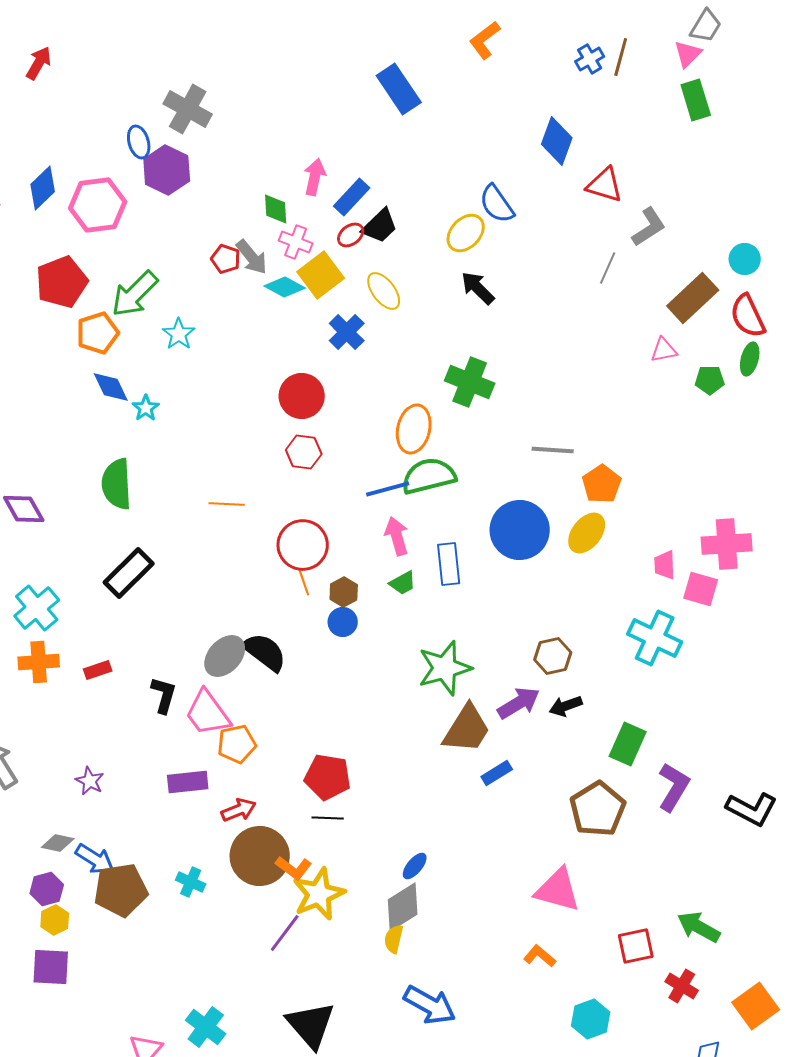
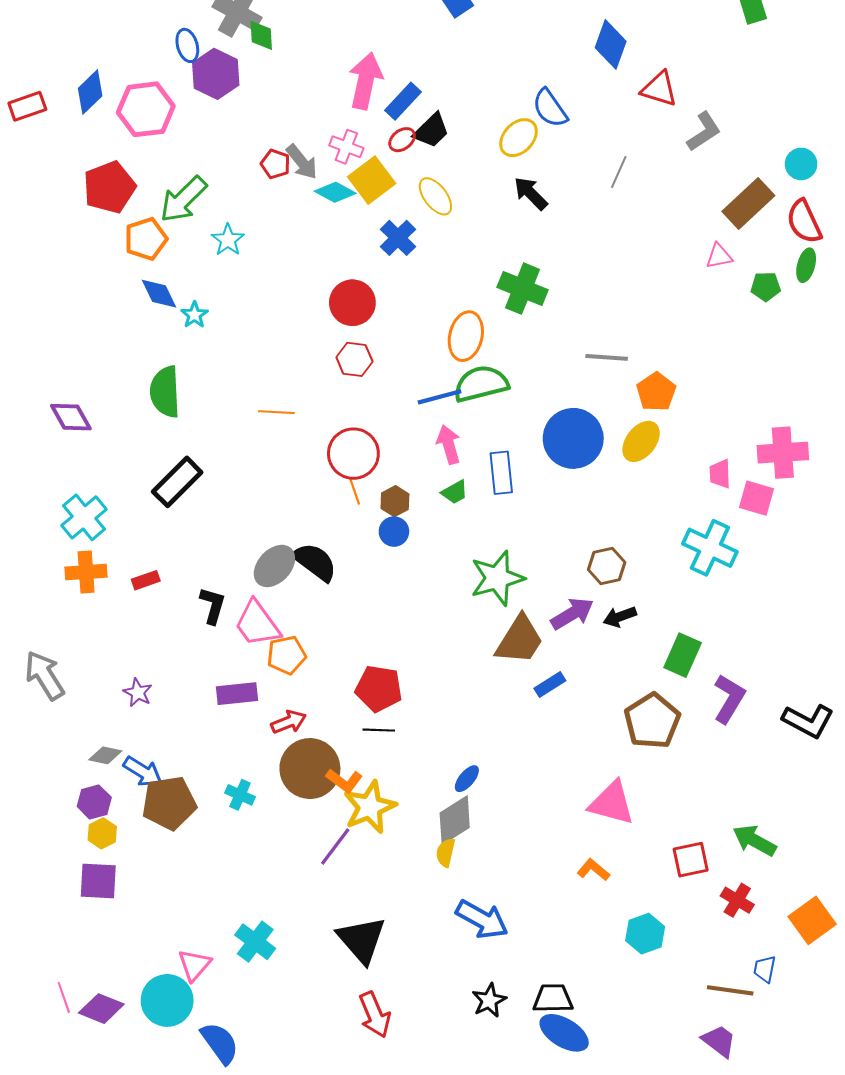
pink arrow: (315, 177) -> (366, 81), size x1.5
green diamond: (276, 209) -> (261, 35), moved
gray line: (608, 268) -> (619, 172), moved

